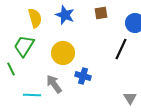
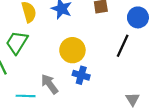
yellow circle: (63, 53) -> (72, 50), moved

